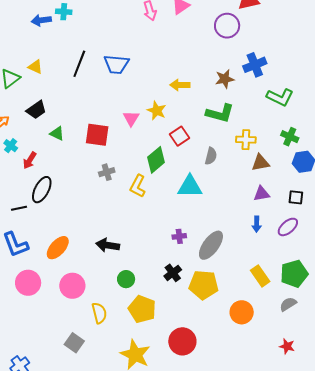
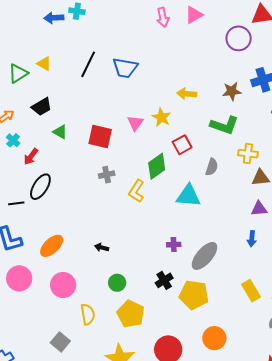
black arrow: (108, 245) -> (102, 248), size x0.6
orange circle: (242, 312) -> (214, 338), moved

